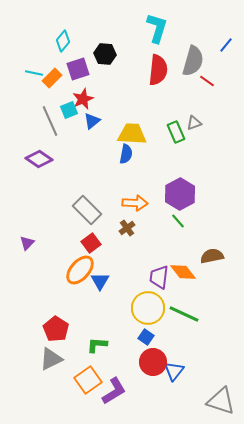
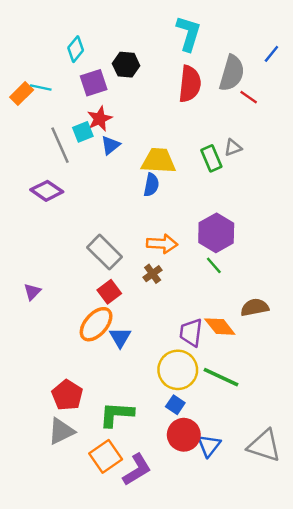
orange rectangle: (52, 78) -> (22, 93), moved
green L-shape: (97, 345) -> (116, 414), size x1.4
gray triangle: (221, 401) -> (264, 446), moved

